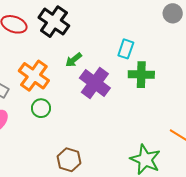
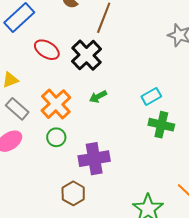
cyan rectangle: (126, 49) -> (151, 96), turned 30
purple cross: (95, 83) -> (94, 159), moved, turned 32

